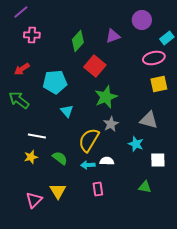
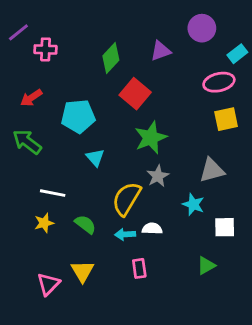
purple line: (21, 12) -> (18, 32), moved
gray triangle: (149, 120) -> (212, 170), turned -30
green triangle: (145, 187) -> (206, 266), turned -40

